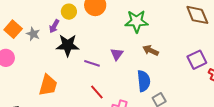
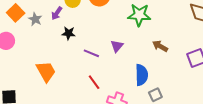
black star: (68, 45) -> (69, 33), size x0.6
brown arrow: (151, 50) -> (160, 46), moved
orange trapezoid: (48, 85) -> (46, 71), turned -50

